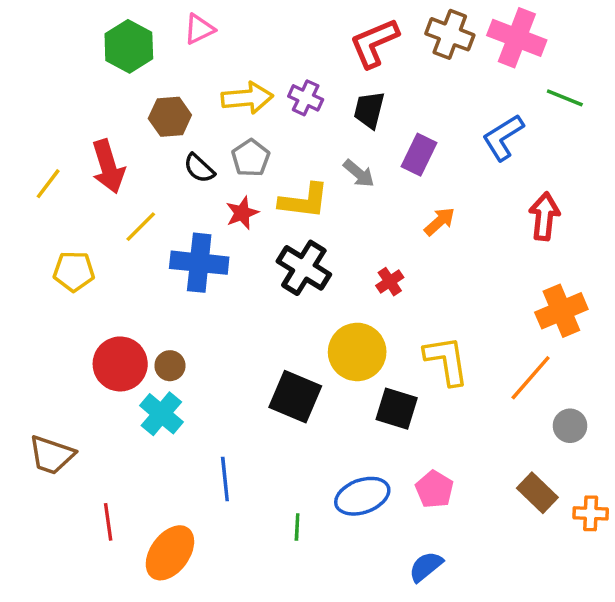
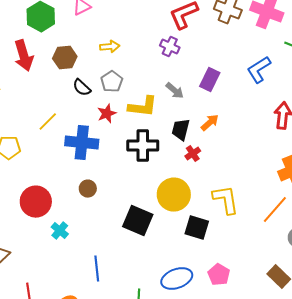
yellow arrow: (247, 98) -> (110, 47), size x0.7
purple cross: (306, 98) -> (170, 47), moved
black trapezoid: (369, 110) -> (181, 130), moved
red arrow: (108, 167) -> (24, 56), moved
orange arrow: (440, 221) -> (210, 123), moved
black cross: (304, 268) -> (143, 146), turned -32
brown circle: (170, 366) -> (88, 189), moved
cyan cross: (161, 414) -> (60, 231), size x0.7

